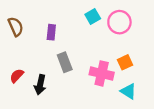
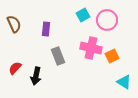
pink cross: (102, 73) -> (91, 48), moved
cyan triangle: (128, 91) -> (124, 82), moved

